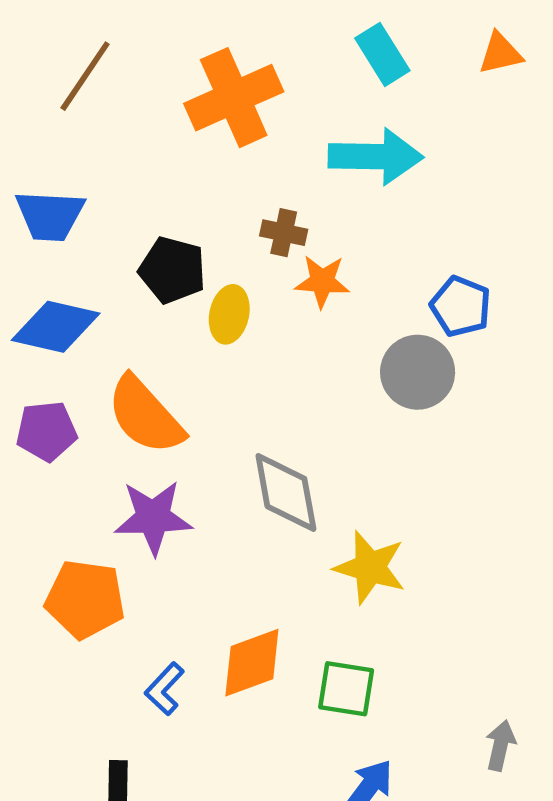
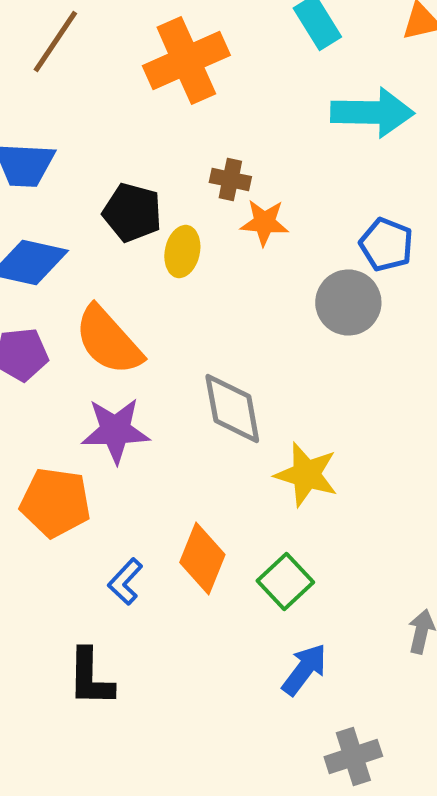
cyan arrow: (376, 157) -> (372, 112), moved
orange diamond: (252, 663) -> (202, 558), turned -48
green square: (346, 689) -> (285, 582), turned 38

